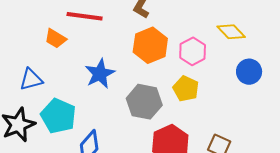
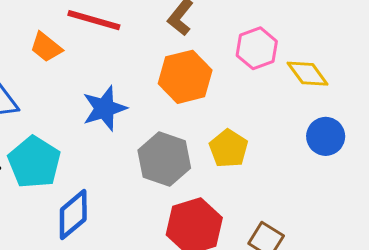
pink hexagon: (193, 51) -> (257, 48), moved

